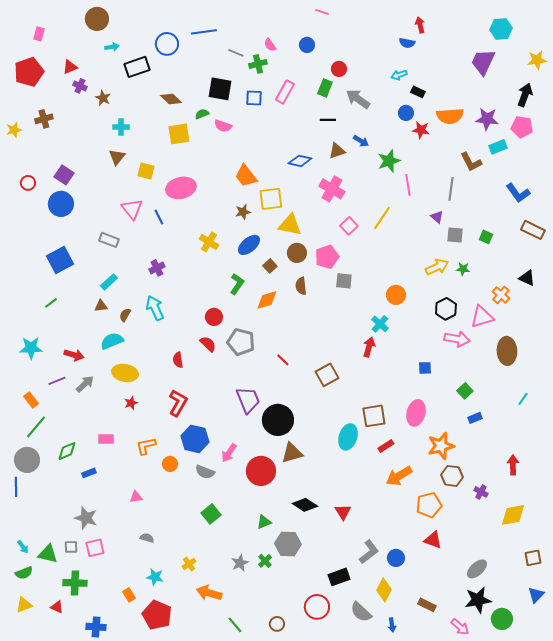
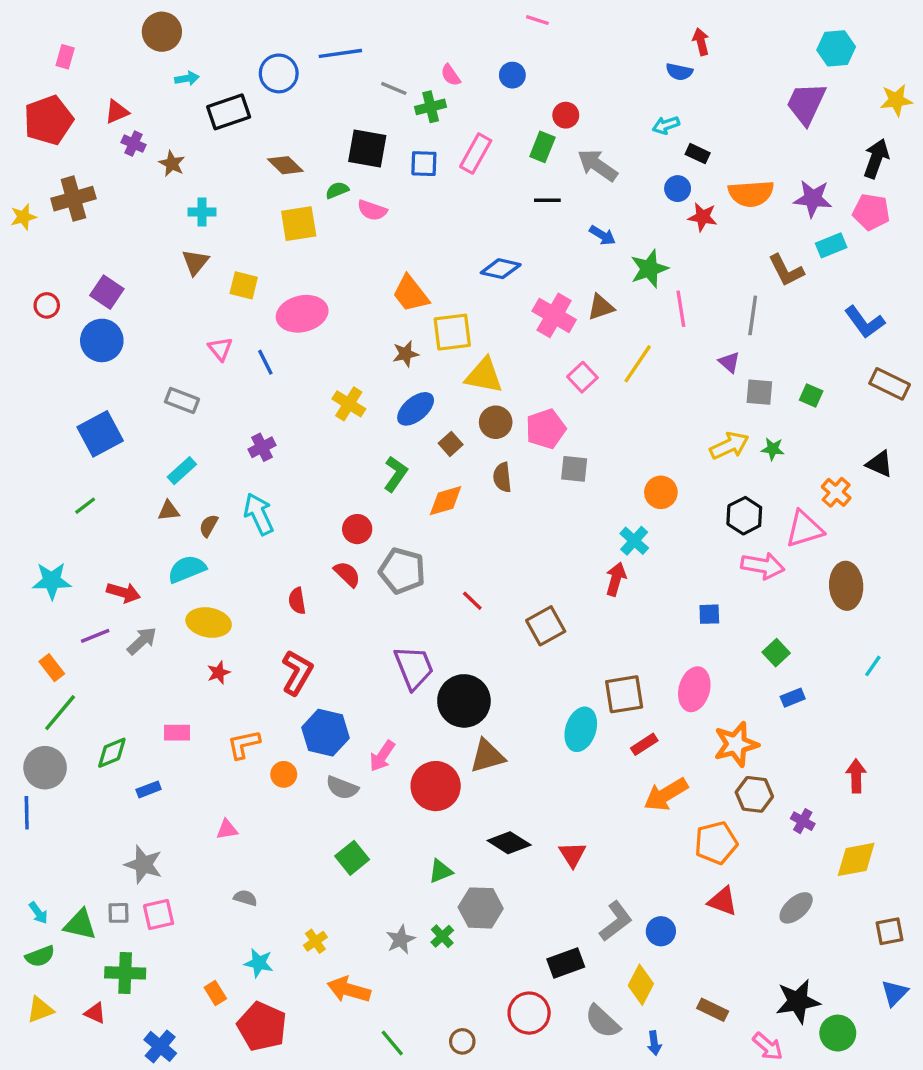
brown cross: (44, 119) -> (73, 199), size x1.4
brown triangle: (337, 151) -> (601, 307), moved
pink triangle: (132, 209) -> (220, 349), size x0.7
gray ellipse: (477, 569) -> (796, 908), moved
blue cross: (96, 627) -> (160, 1046), turned 36

